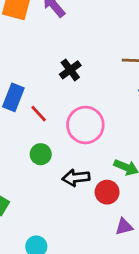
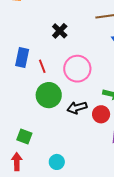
red line: (39, 114) -> (42, 66), turned 32
green circle: (41, 154) -> (49, 95), size x1.6

